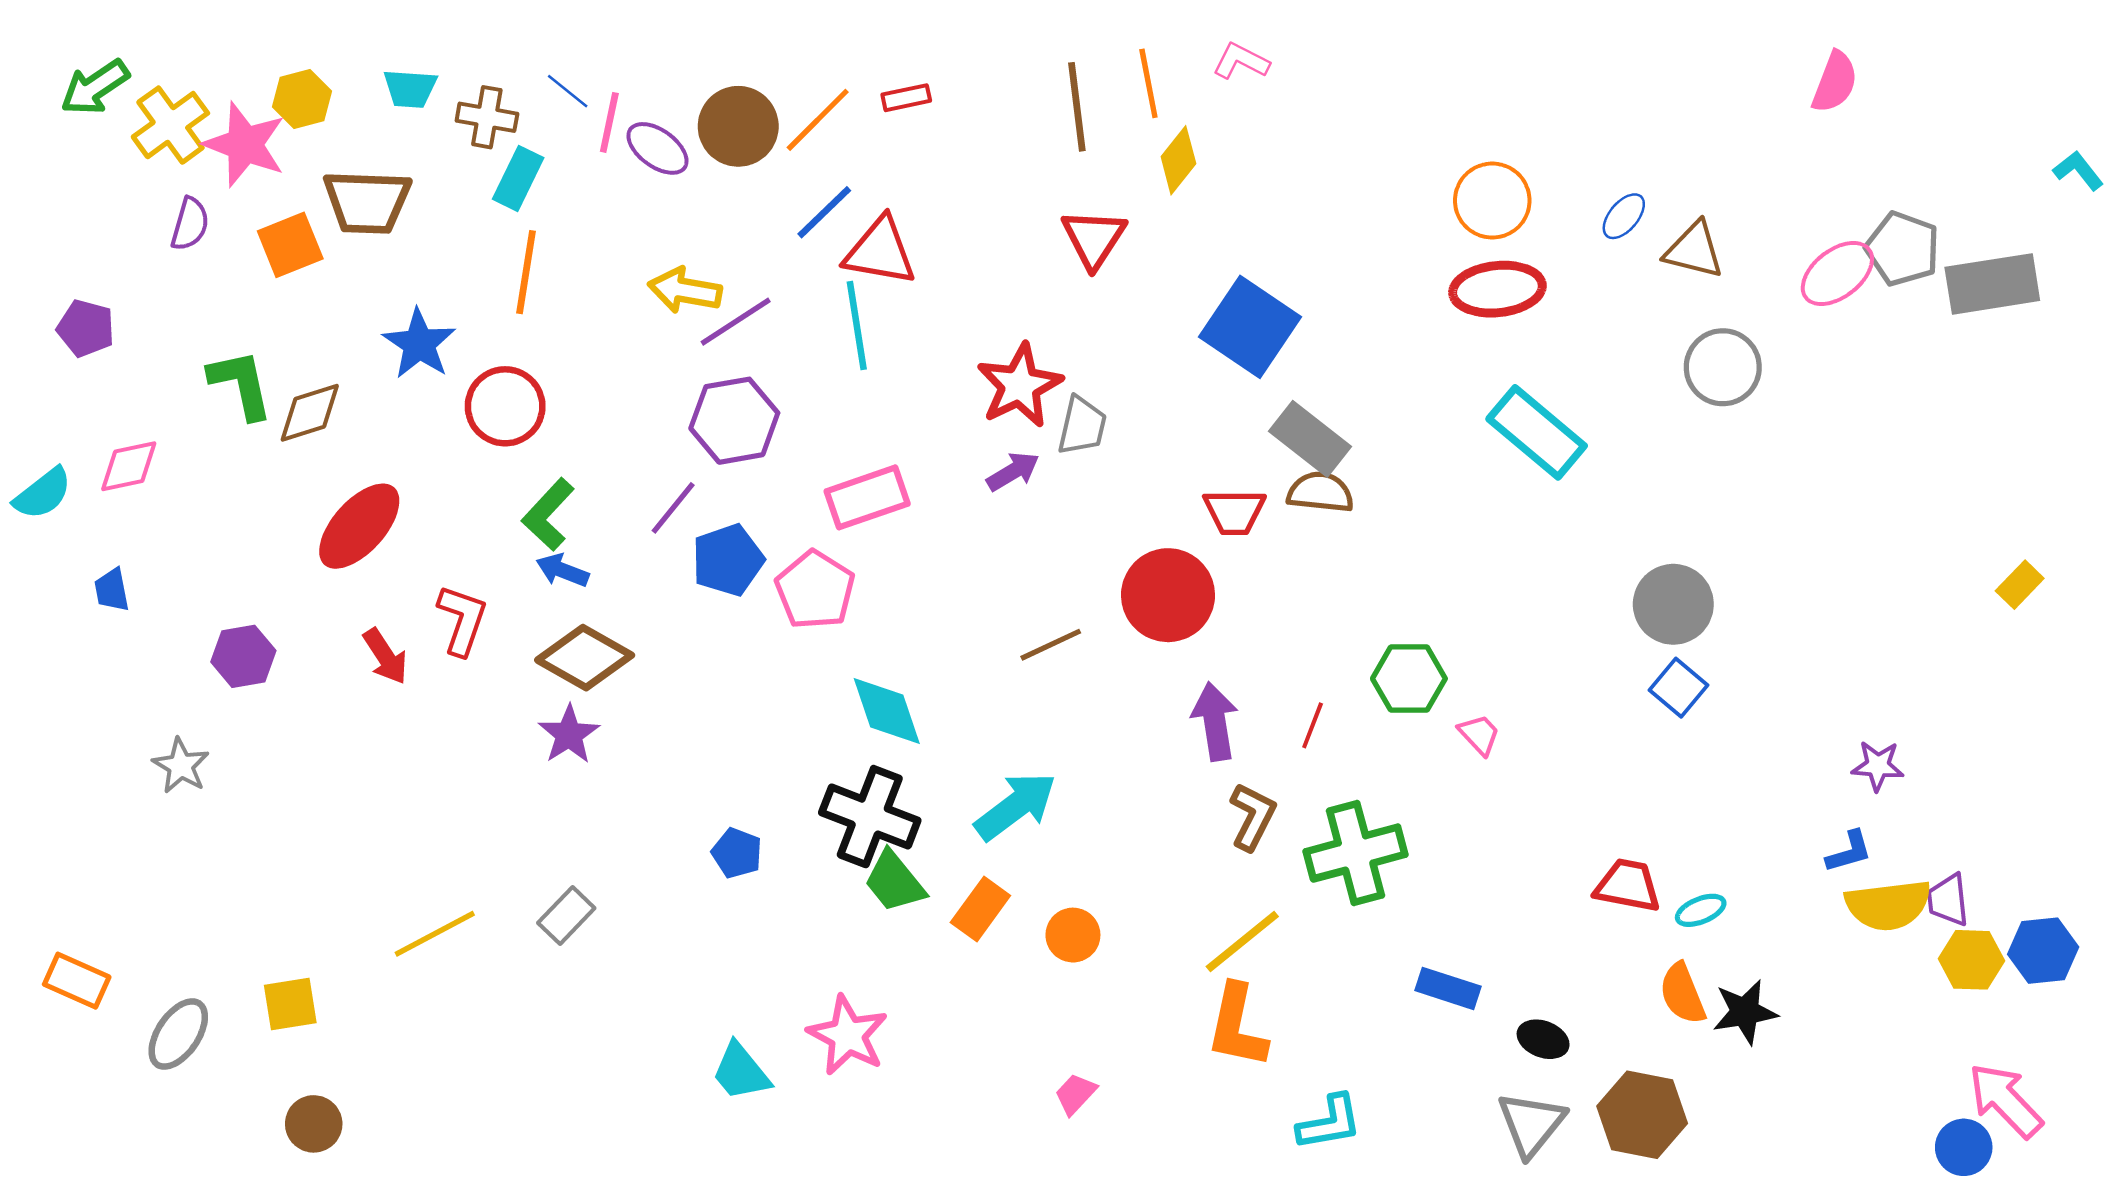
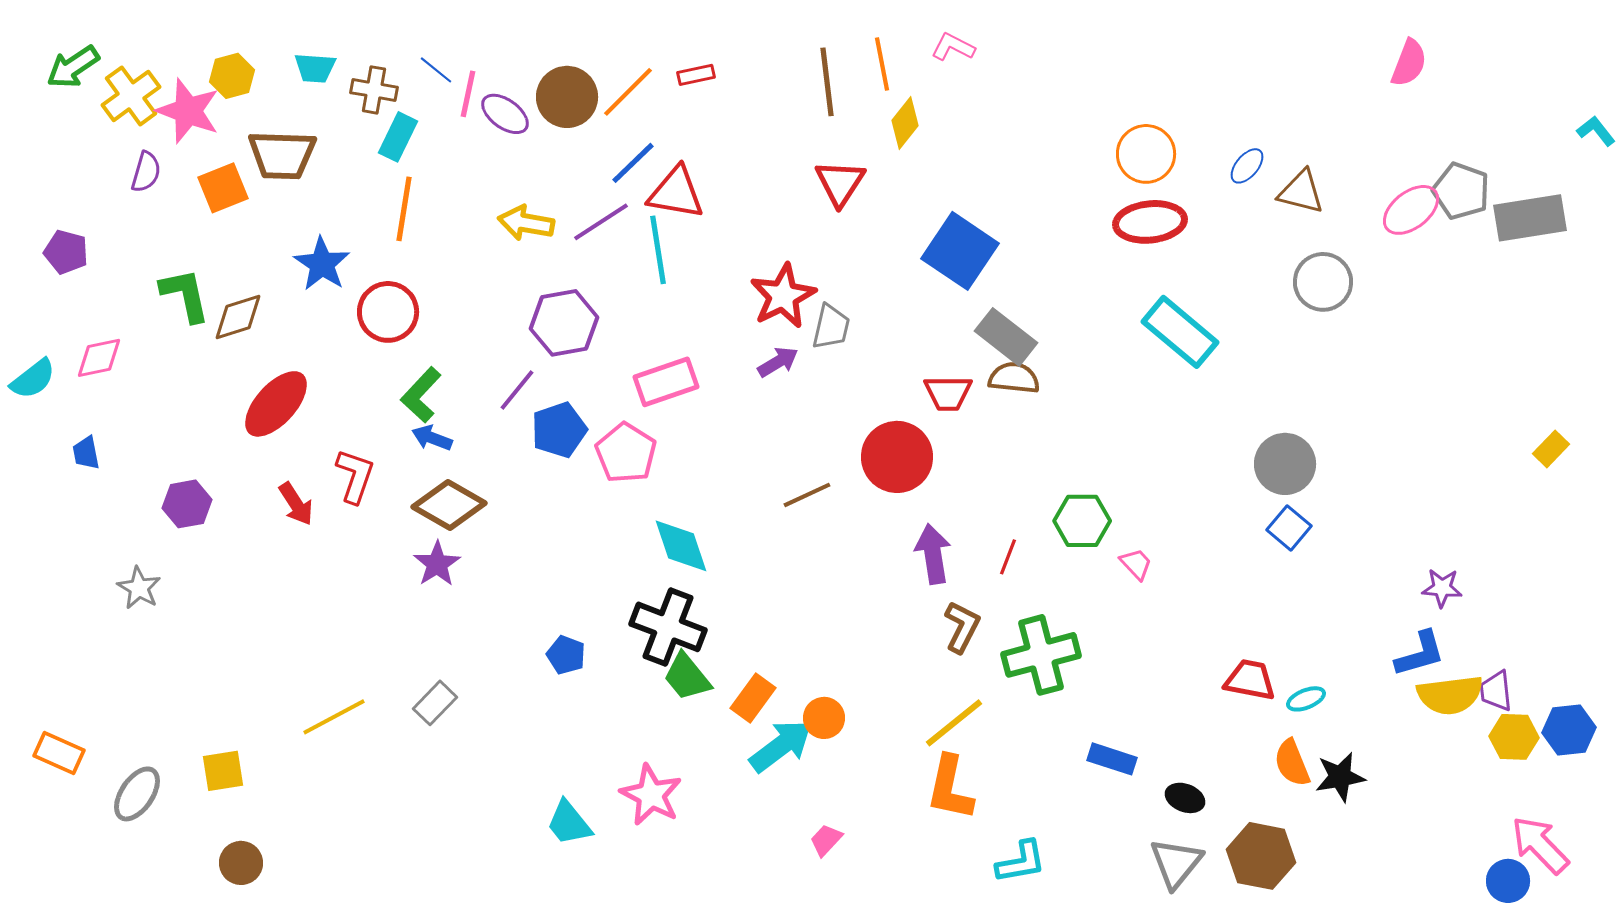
purple line: (736, 322) -> (601, 222), moved
cyan arrow: (1016, 806) -> (781, 746), moved
blue L-shape: (1849, 852) -> (1420, 654), size x1.4

